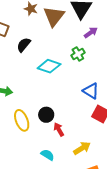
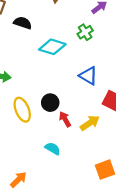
black semicircle: (24, 45) -> (23, 23), turned 70
blue triangle: (91, 91) -> (88, 76), moved
yellow arrow: (82, 148) -> (90, 123), moved

